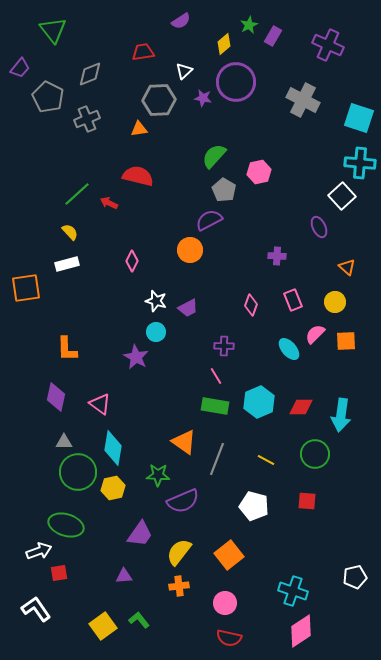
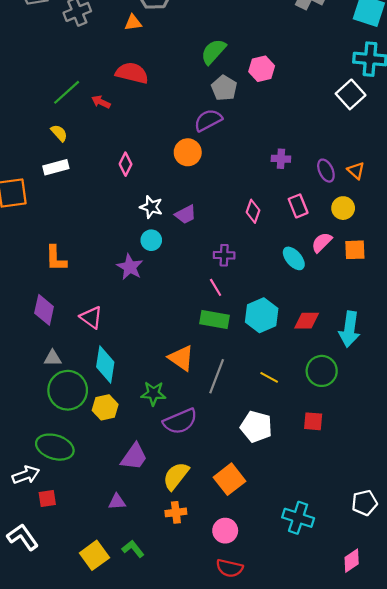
purple ellipse: (319, 227) -> (326, 171), moved
pink diamond: (301, 631) -> (352, 561), moved, size x0.7

